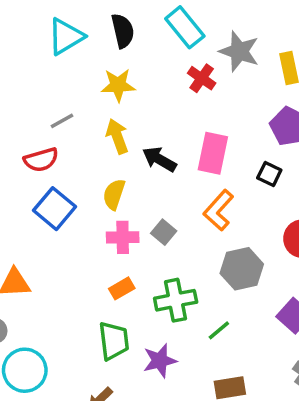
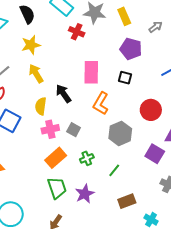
black arrow: (159, 159) -> (63, 94), moved, turned 36
gray square: (164, 232) -> (74, 130), moved
orange rectangle: (122, 288) -> (56, 158), size x1.5
green cross: (176, 300) -> (87, 158), size x0.6

